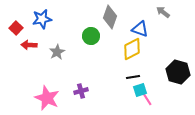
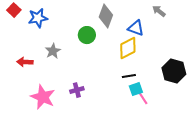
red square: (16, 28) -> (14, 10), moved
red arrow: (29, 45) -> (25, 62), moved

